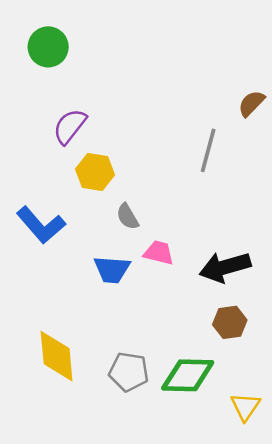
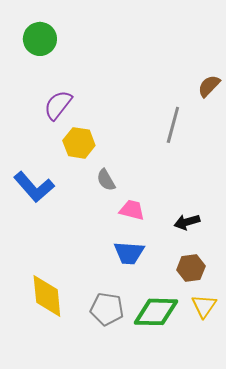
black arrow: (225, 267) -> (187, 222), size x0.6
blue trapezoid: (112, 269) -> (129, 253), moved
yellow triangle: (245, 407) -> (204, 306), moved

